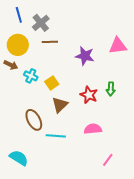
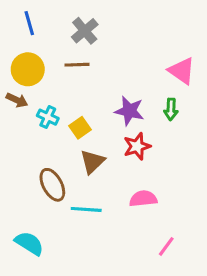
gray cross: (41, 23) -> (85, 31), moved
pink triangle: (118, 46) -> (182, 71), turned 42
purple star: (85, 56) -> (129, 111), moved
green arrow: (111, 89) -> (171, 109), moved
red star: (89, 95) -> (137, 146), turned 30

